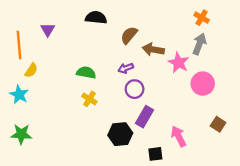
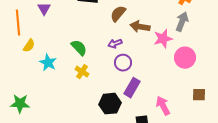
pink star: (179, 63) -> (163, 39), turned 30
green semicircle: (86, 73) -> (79, 48), turned 36
cyan star: (19, 95) -> (48, 63), moved
brown square: (218, 124) -> (199, 95), turned -32

